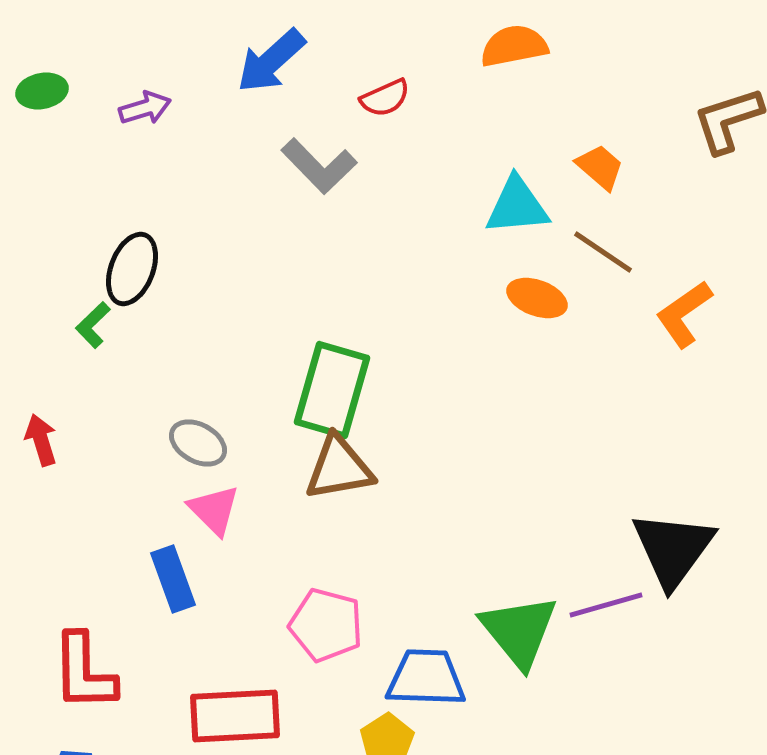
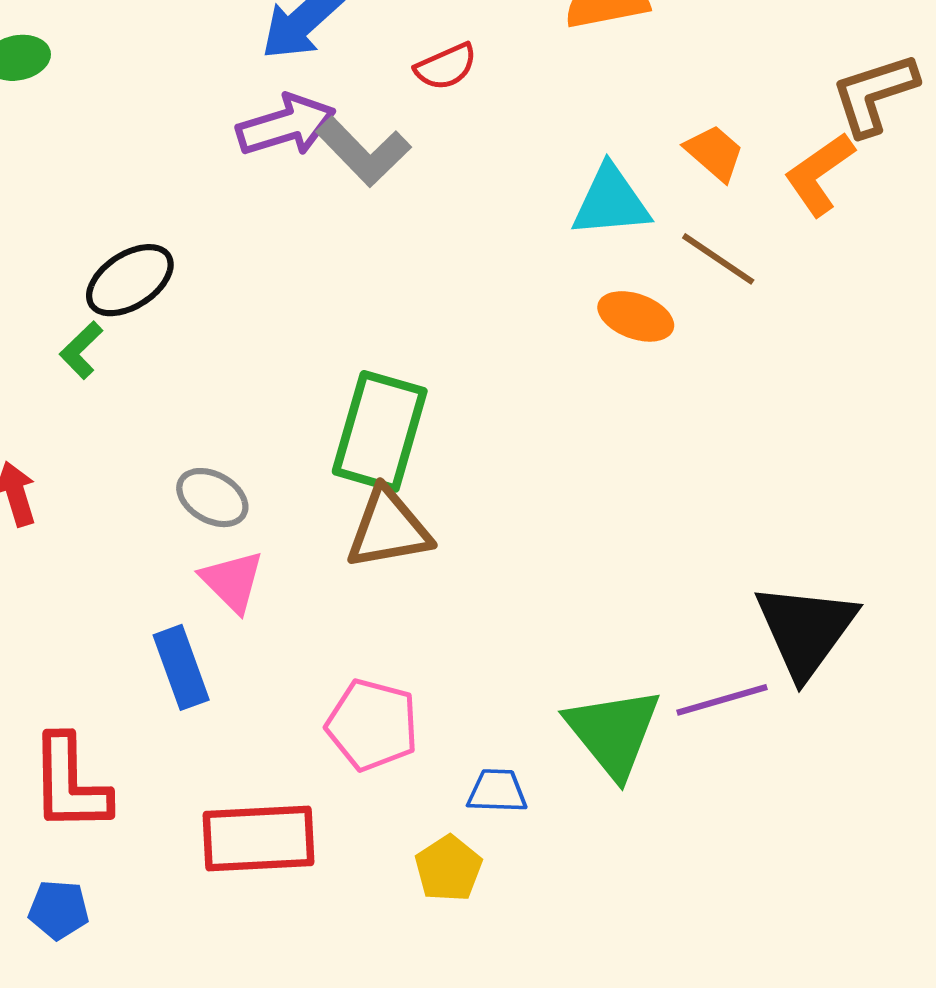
purple arrow: (145, 108) -> (286, 125), moved, size x1.5
black ellipse: (132, 269) -> (130, 280), turned 36
orange L-shape: (684, 314) -> (819, 174), moved
blue trapezoid: (426, 678) -> (497, 791), size x0.6

